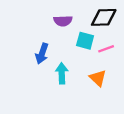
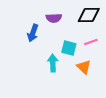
cyan square: (85, 41) -> (69, 48), moved
blue arrow: (42, 54) -> (33, 33), moved

